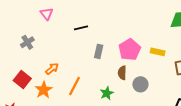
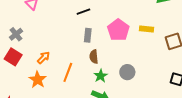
black line: (81, 28) -> (83, 12), moved
brown semicircle: (122, 73) -> (94, 57), moved
red square: (22, 79) -> (13, 57), moved
gray circle: (140, 84) -> (127, 72), moved

